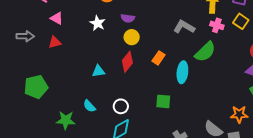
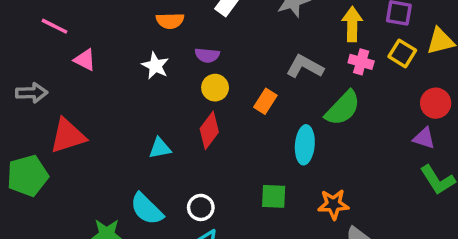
red triangle: (55, 42) -> (68, 136), moved, size x1.6
orange rectangle: (158, 58) -> (265, 101), moved
green pentagon: (36, 87) -> (28, 176), moved
cyan semicircle: (89, 106) -> (147, 209), size x1.5
orange star: (239, 114) -> (333, 204), moved

